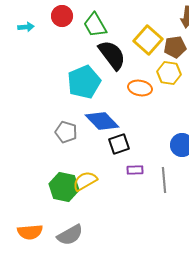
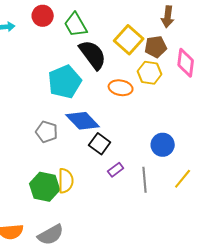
black square: (119, 144) -> (100, 144), turned -35
purple rectangle: (135, 170) -> (116, 170), turned -35
yellow semicircle: (85, 181) -> (66, 181), turned 120

